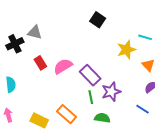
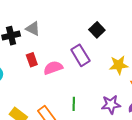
purple rectangle: (90, 75) -> (80, 55), moved
purple star: (111, 92) -> (111, 104), moved

